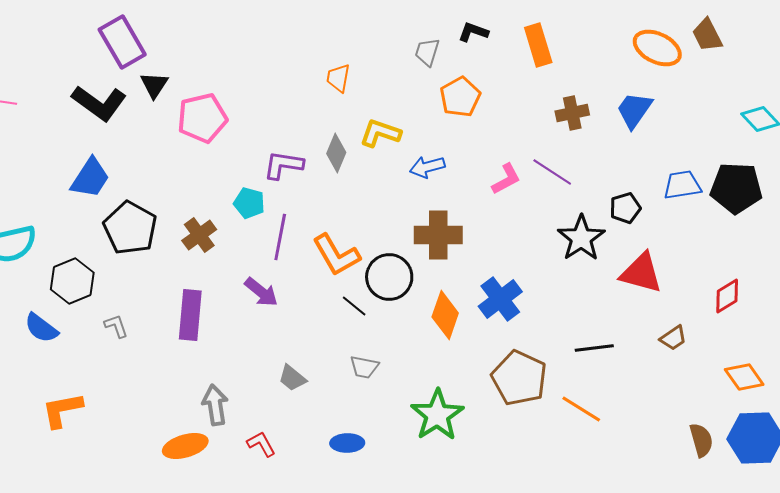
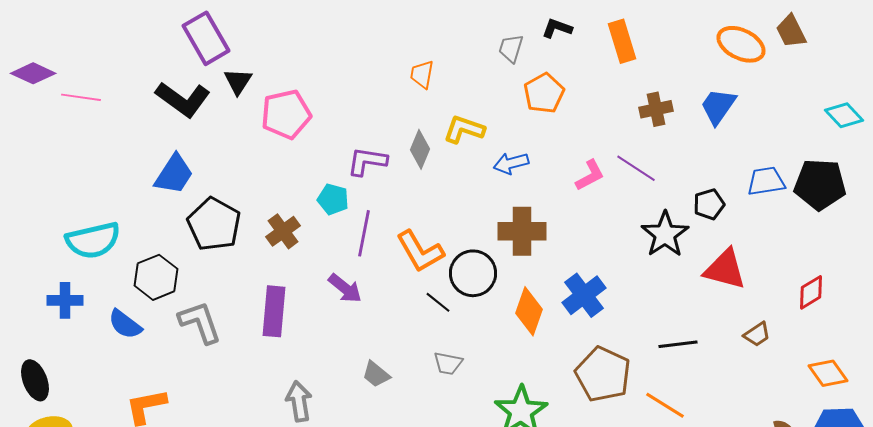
gray L-shape: (116, 326) -> (200, 322), size x1.8

